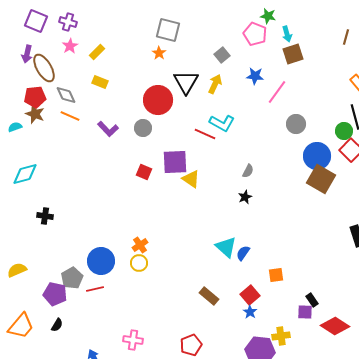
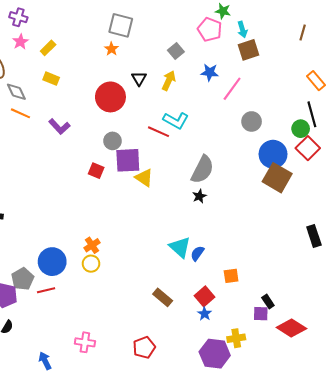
black triangle: (186, 82) -> (139, 79), size x0.6
gray circle: (143, 128) -> (112, 141), moved
gray semicircle: (248, 171) -> (202, 170), size x2.0

